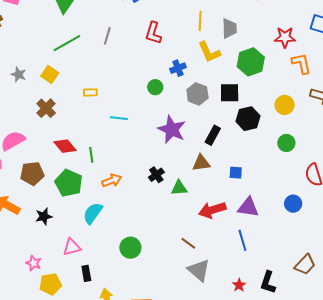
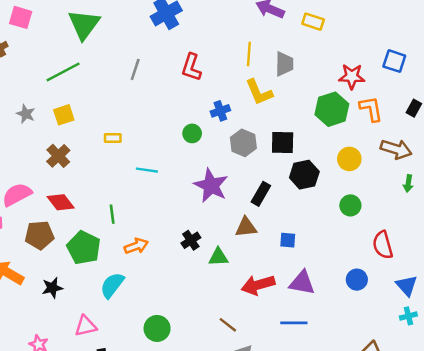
green line: (67, 43) -> (63, 72), moved
green hexagon: (251, 62) -> (332, 109), moved
yellow square: (50, 74) -> (64, 115), turned 36
red diamond: (65, 146) -> (61, 202), moved
blue line: (242, 240) -> (294, 323), turned -75

